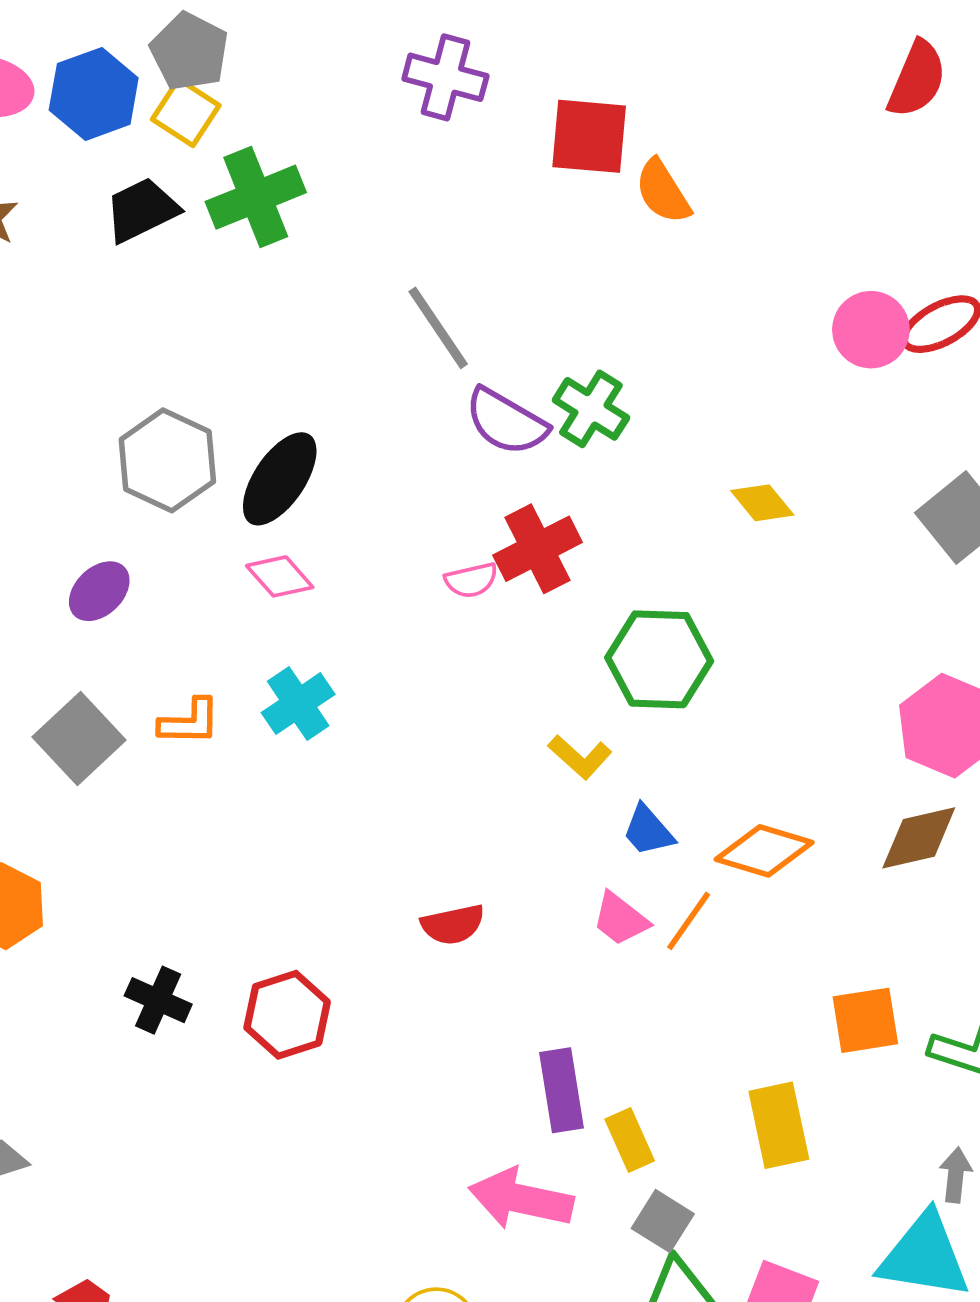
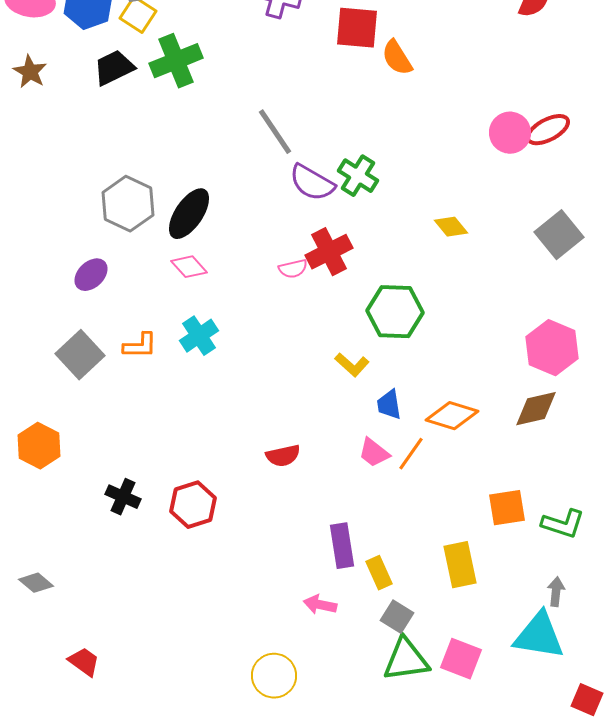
blue trapezoid: (648, 831) -> (389, 405), turned 32
pink arrow: (521, 1199) -> (320, 605), size x0.6

